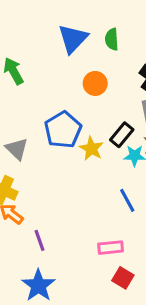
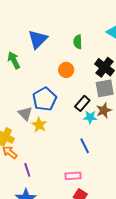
blue triangle: (73, 39) -> (38, 39), moved
gray triangle: (17, 149) -> (25, 114), moved
yellow star: (91, 149) -> (39, 125), moved

